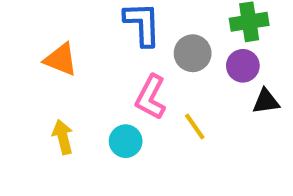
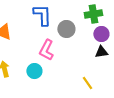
purple circle: (243, 66) -> (101, 34), moved
yellow line: (195, 126) -> (87, 83), moved

